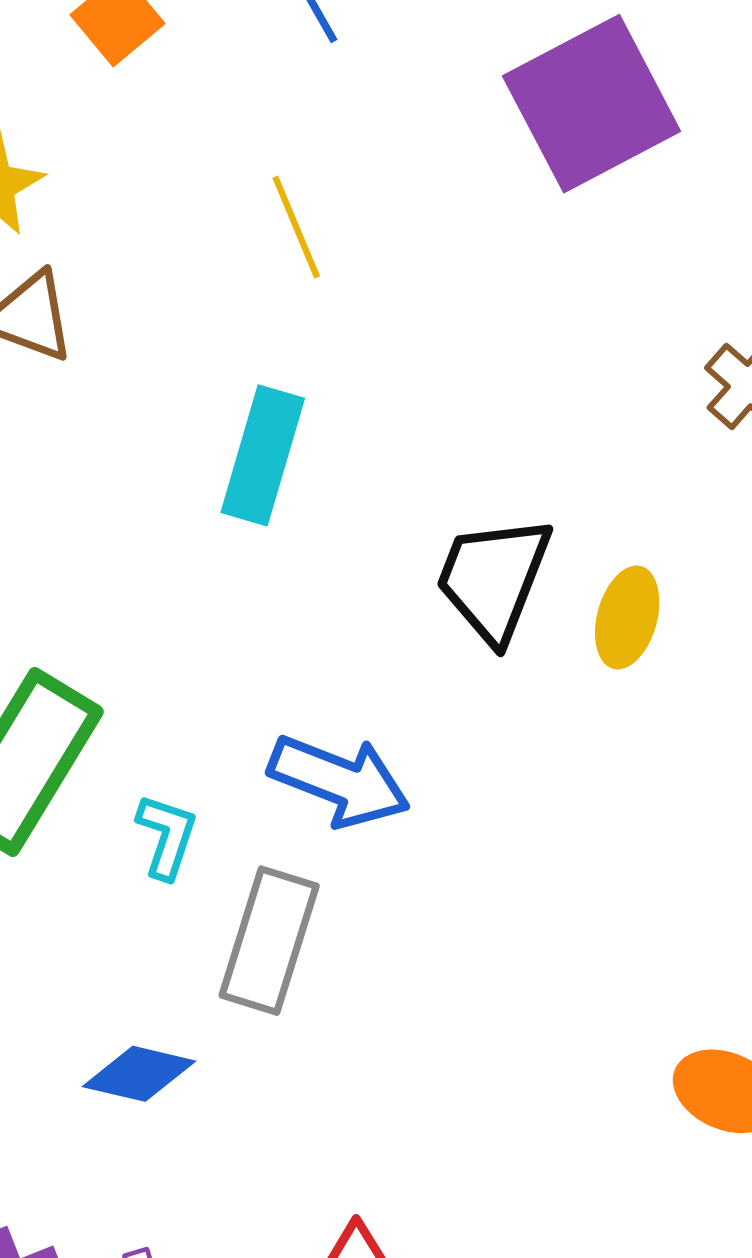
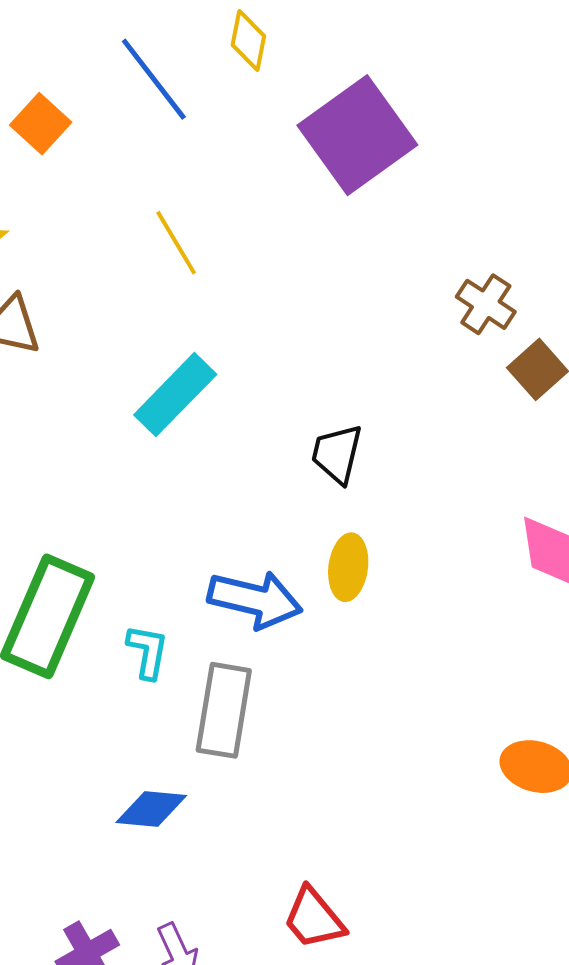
cyan rectangle: (263, 455) -> (175, 395), turned 36
black trapezoid: (493, 579) -> (337, 454), size x0.7
yellow ellipse: (627, 617) -> (348, 567), moved

